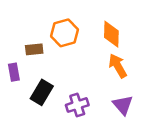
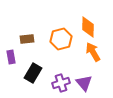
orange hexagon: (65, 33) -> (61, 39), moved
purple triangle: (123, 105) -> (84, 83), moved

